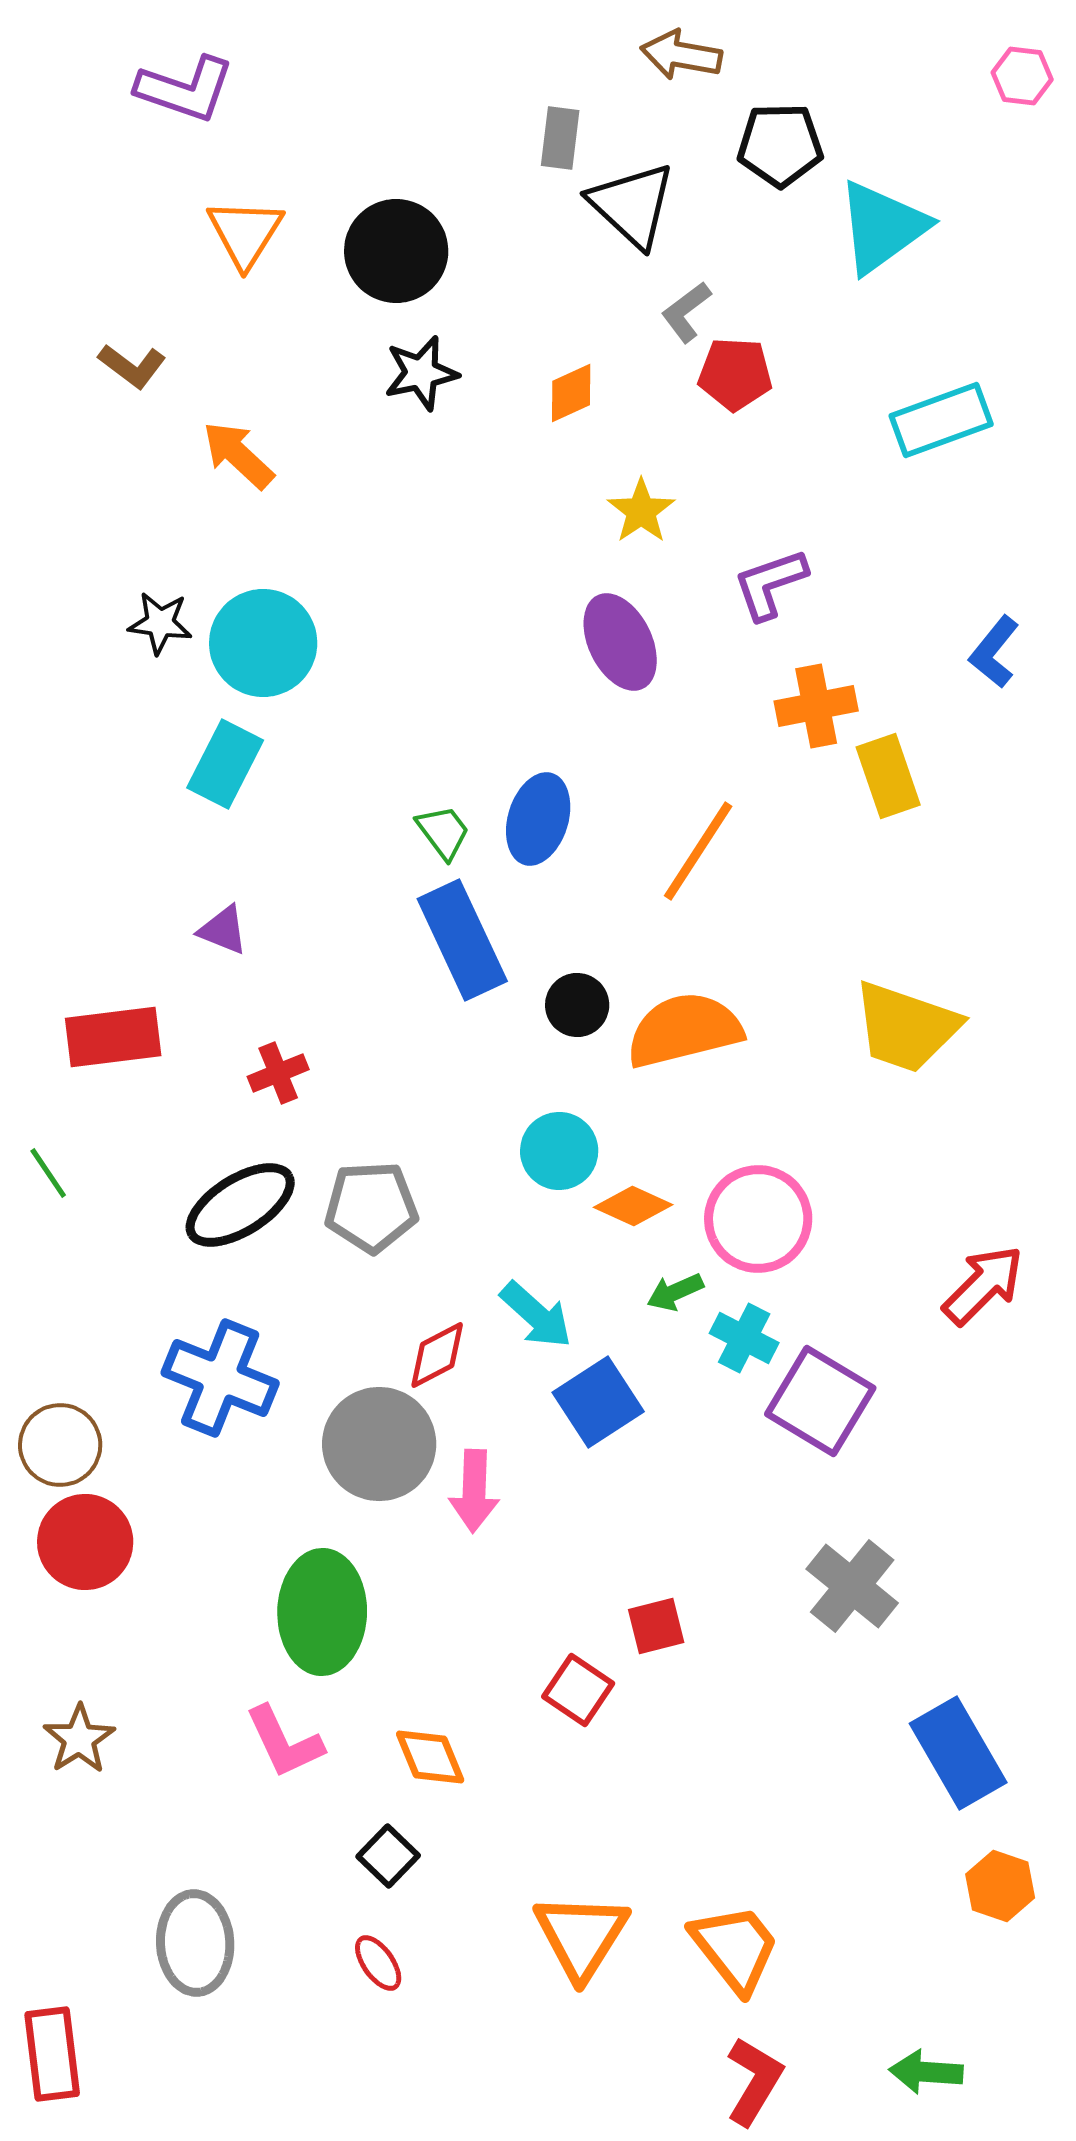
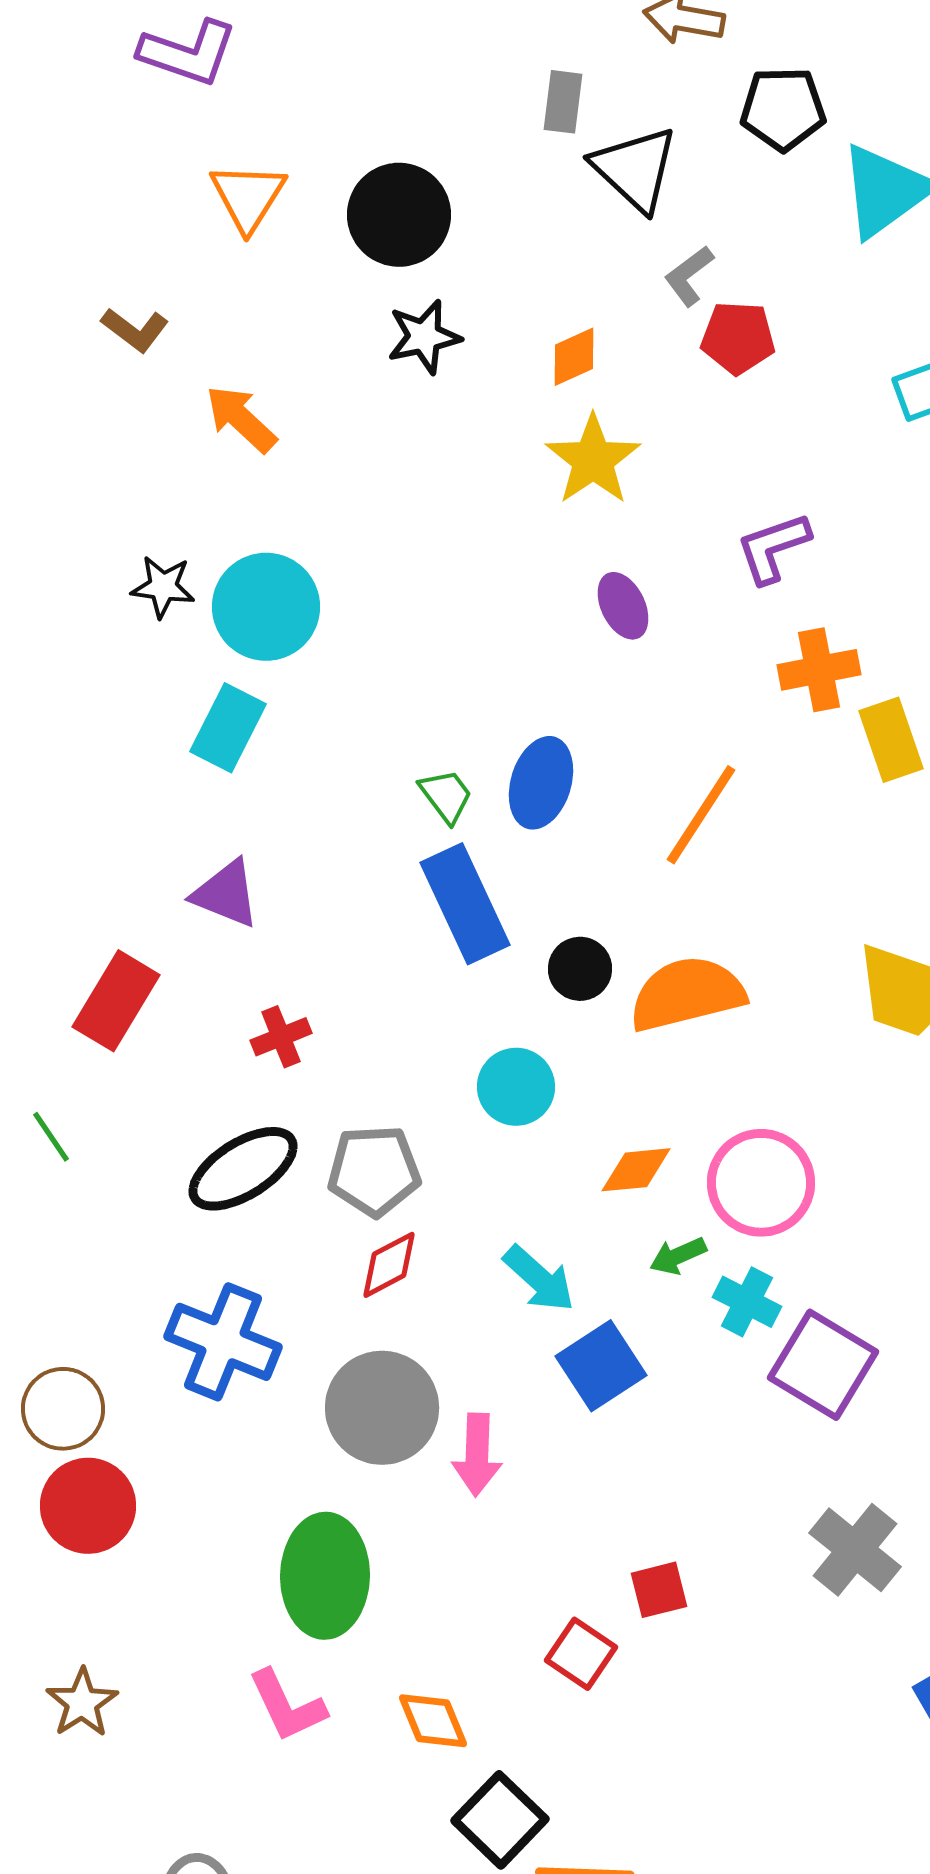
yellow star: (641, 511) -> (593, 460), moved, size x1.4
purple ellipse: (620, 642) -> (623, 606), size x0.7
purple triangle: (223, 930) -> (226, 894), size x1.4
red rectangle: (113, 1037) -> (116, 1001), turned -52
cyan circle: (559, 1151) -> (516, 1087), moved
orange diamond: (633, 1206) -> (636, 1170), turned -30
red diamond: (437, 1355) -> (389, 1265), moved
black square: (388, 1856) -> (500, 1820), moved, size x1.5

